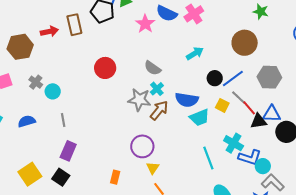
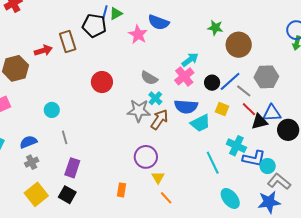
green star: (261, 12) -> (215, 28), moved
pink cross: (194, 14) -> (184, 76), moved
gray cross: (36, 82) -> (32, 162), moved, turned 32
gray line: (238, 97) -> (244, 91), moved

